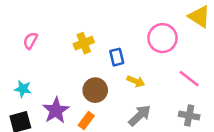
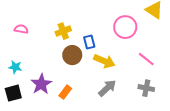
pink semicircle: (30, 41) -> (21, 29), turned 72
yellow arrow: (136, 81) -> (104, 61), size x1.5
brown circle: (95, 90) -> (72, 55), moved

